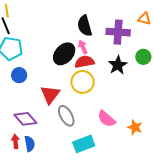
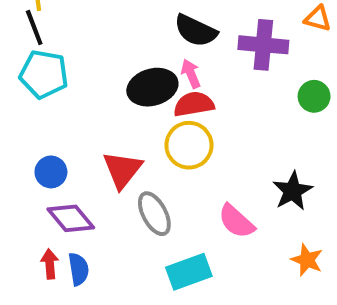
black semicircle: (85, 26) -> (196, 31), turned -50
black ellipse: (64, 54) -> (152, 87), turned 30
black star: (118, 65) -> (293, 191), moved
blue circle: (19, 75) -> (51, 172), moved
orange star: (135, 127) -> (307, 260), moved

